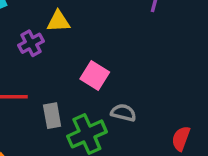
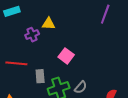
gray semicircle: (123, 113) -> (81, 87), moved, turned 112

